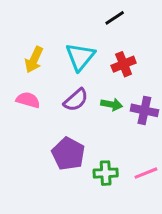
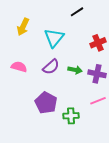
yellow arrow: (34, 60) -> (23, 27), moved
red cross: (124, 64) -> (98, 43), moved
pink line: (146, 173) -> (98, 101), moved

